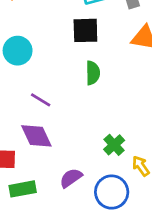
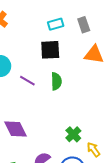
purple line: (41, 100) -> (27, 81), moved

